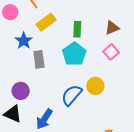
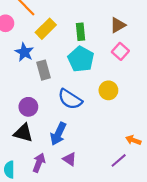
blue semicircle: (72, 95) -> (70, 99), moved, turned -90

